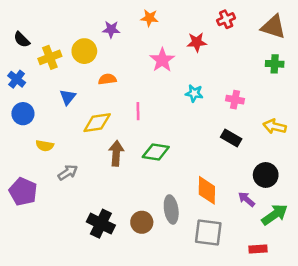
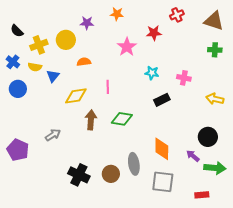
black rectangle: (231, 138) -> (162, 100), moved, turned -56
yellow semicircle: (45, 146) -> (35, 67), moved
green arrow: (275, 215) -> (215, 168), turned 40

